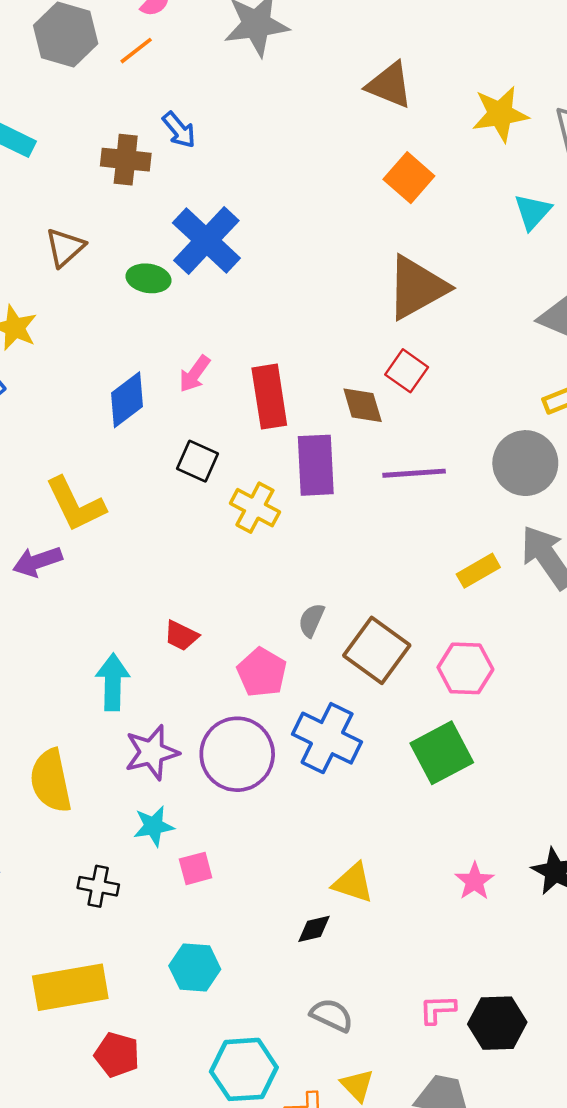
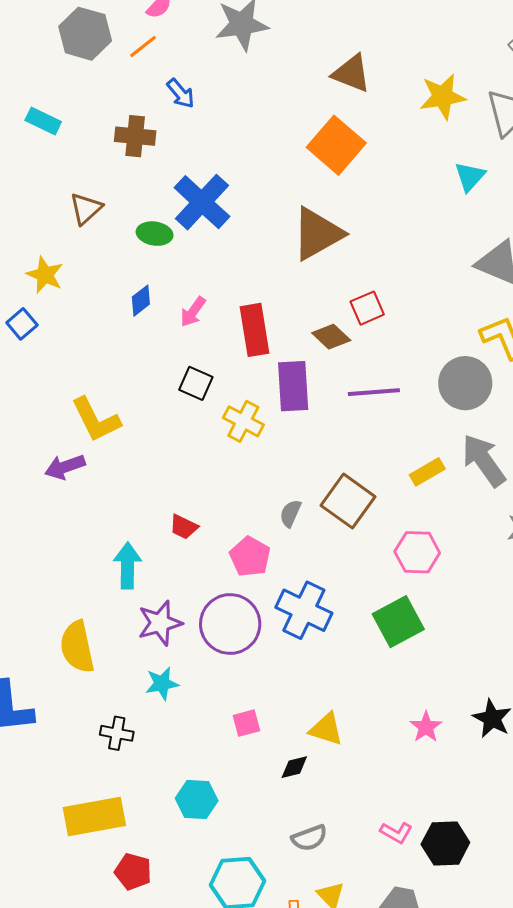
blue arrow: (179, 130) -> (181, 93), moved
orange square: (409, 178) -> (336, 145), moved, size x1.4
brown triangle: (417, 287) -> (317, 234), moved
red square: (407, 371) -> (367, 308), turned 32
blue diamond: (127, 400) -> (141, 301), moved, size x0.7
brown diamond: (363, 405) -> (331, 337), turned -30
brown square: (377, 650) -> (348, 501), moved
pink square: (196, 868) -> (246, 723), moved
pink L-shape: (438, 1009) -> (396, 833), turned -148
gray semicircle: (332, 1015) -> (309, 838), turned 135

